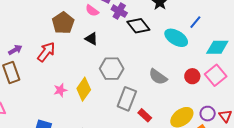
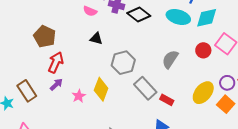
brown pentagon: (63, 23) -> (45, 36), moved
cyan diamond: (217, 47) -> (207, 18), moved
purple arrow: (15, 50) -> (56, 84), moved
gray semicircle: (158, 77) -> (170, 59), turned 102
gray rectangle: (127, 99) -> (145, 88), turned -50

